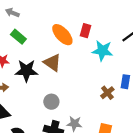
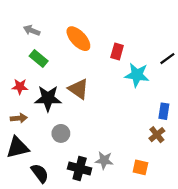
orange ellipse: (62, 35) -> (78, 39), moved
brown cross: (107, 93) -> (157, 135), moved
gray circle: (51, 102) -> (61, 133), moved

